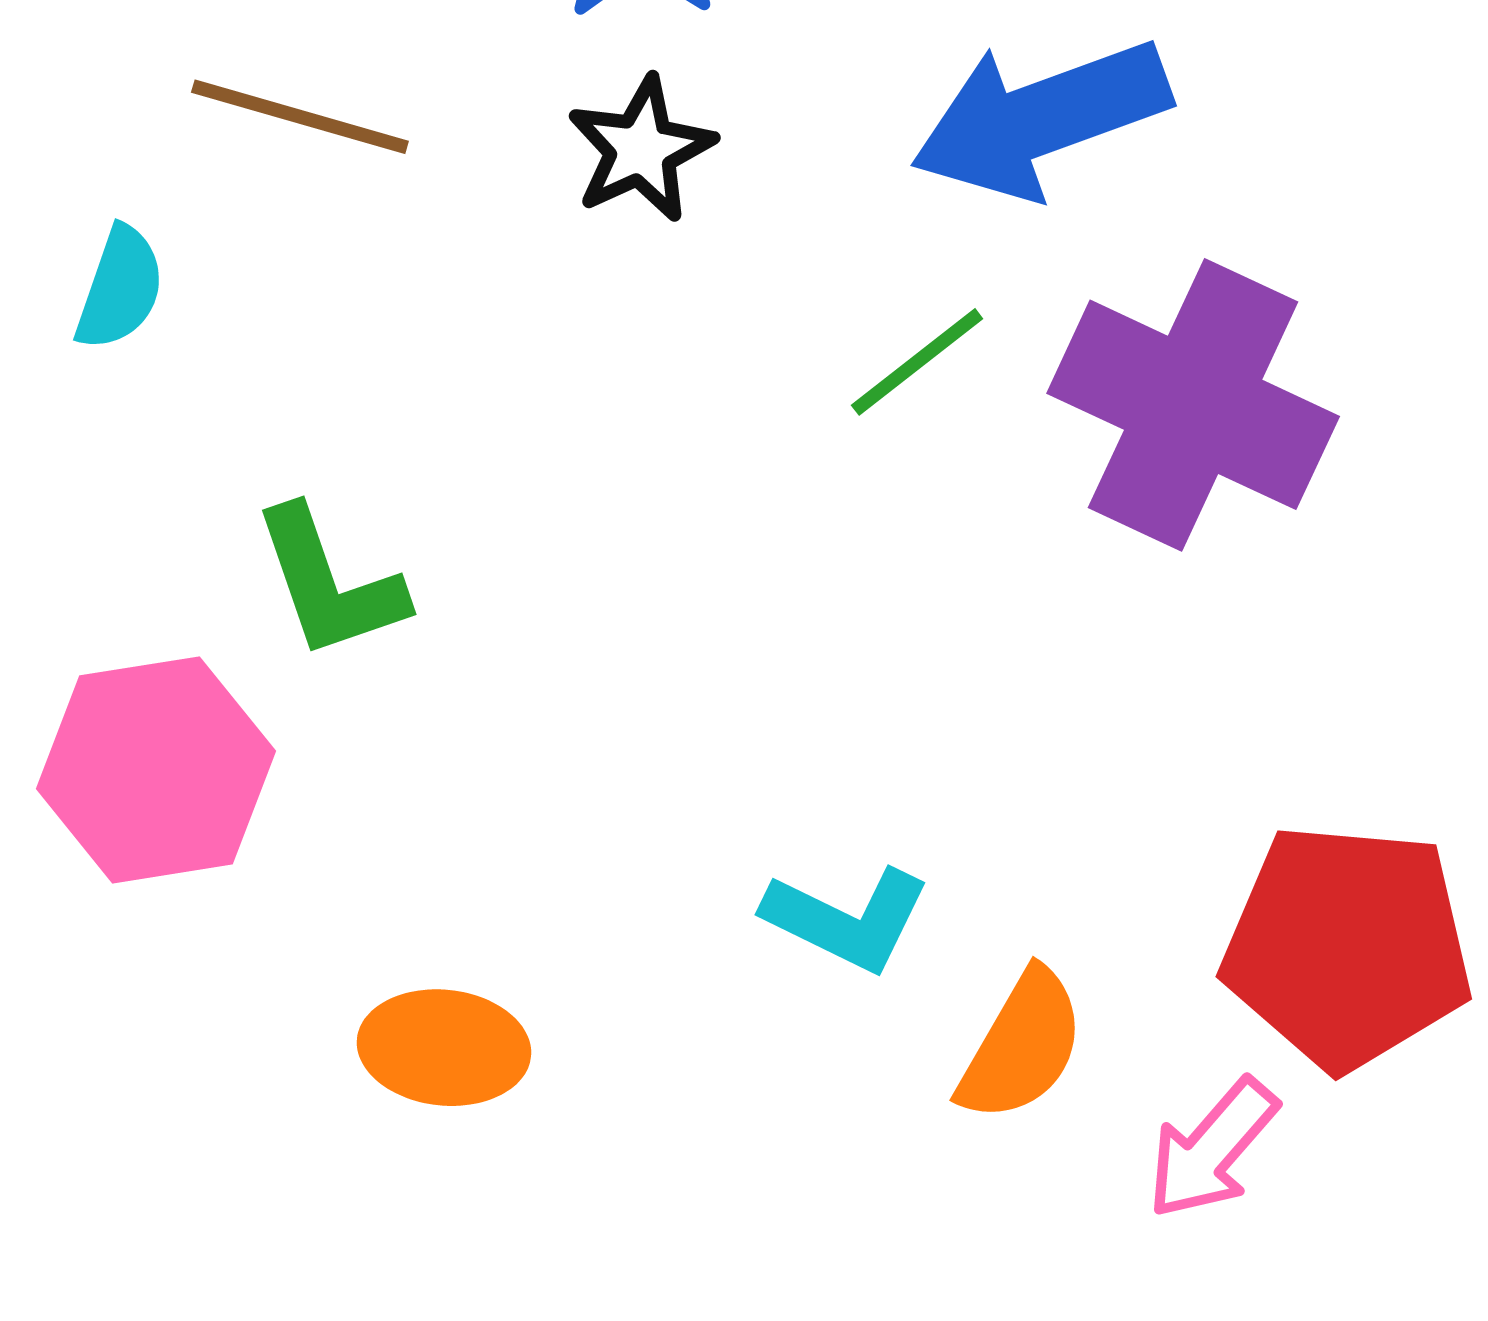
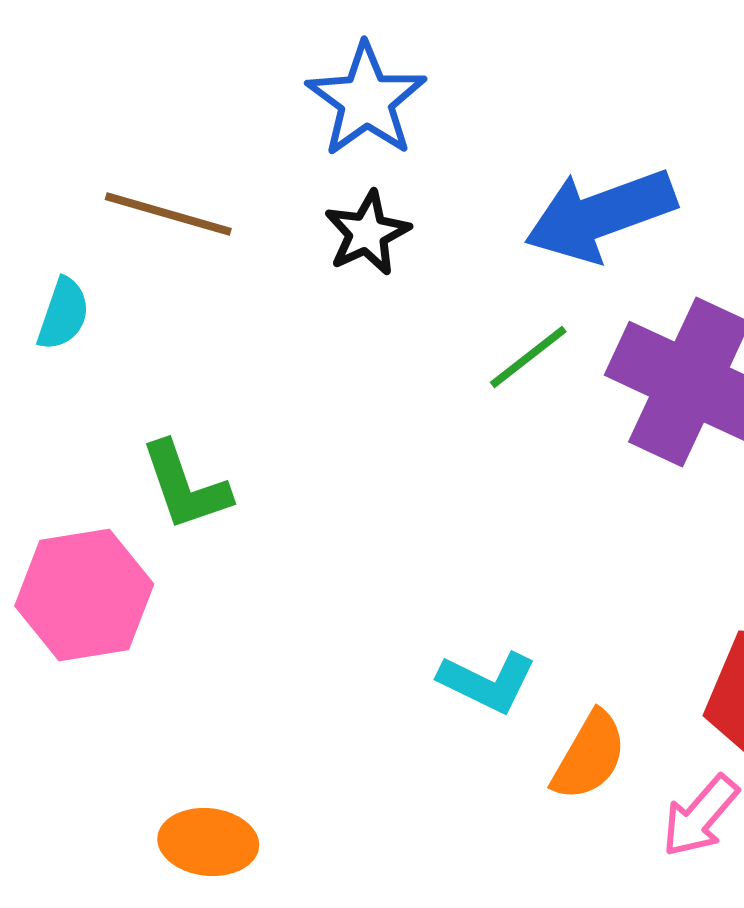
orange ellipse: (444, 1048) -> (208, 842), moved

